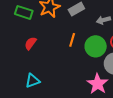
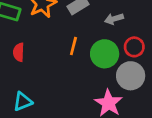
red semicircle: (30, 43) -> (19, 52), turned -32

